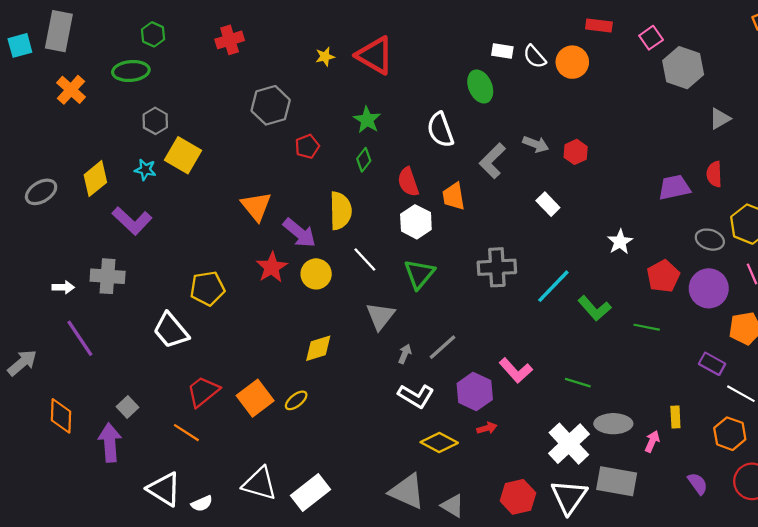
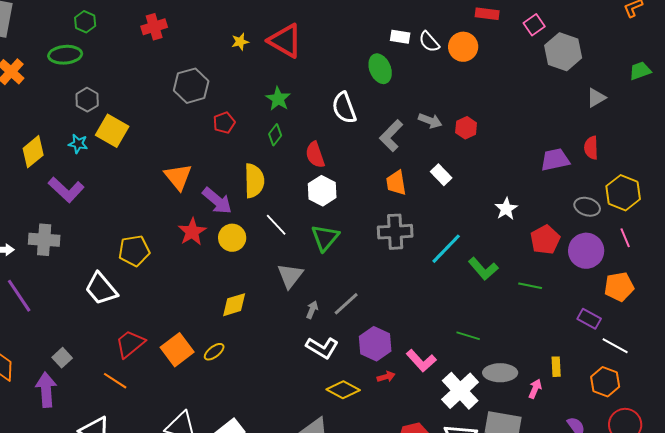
orange trapezoid: (454, 196) -> (396, 183), moved
pink L-shape: (516, 370) -> (421, 361), moved

